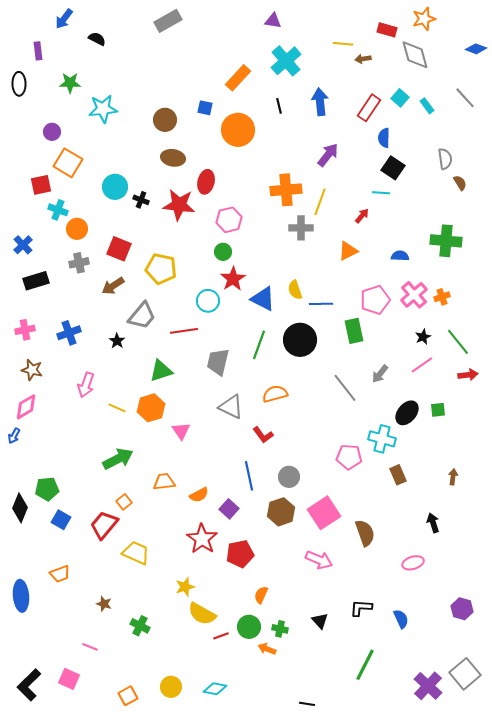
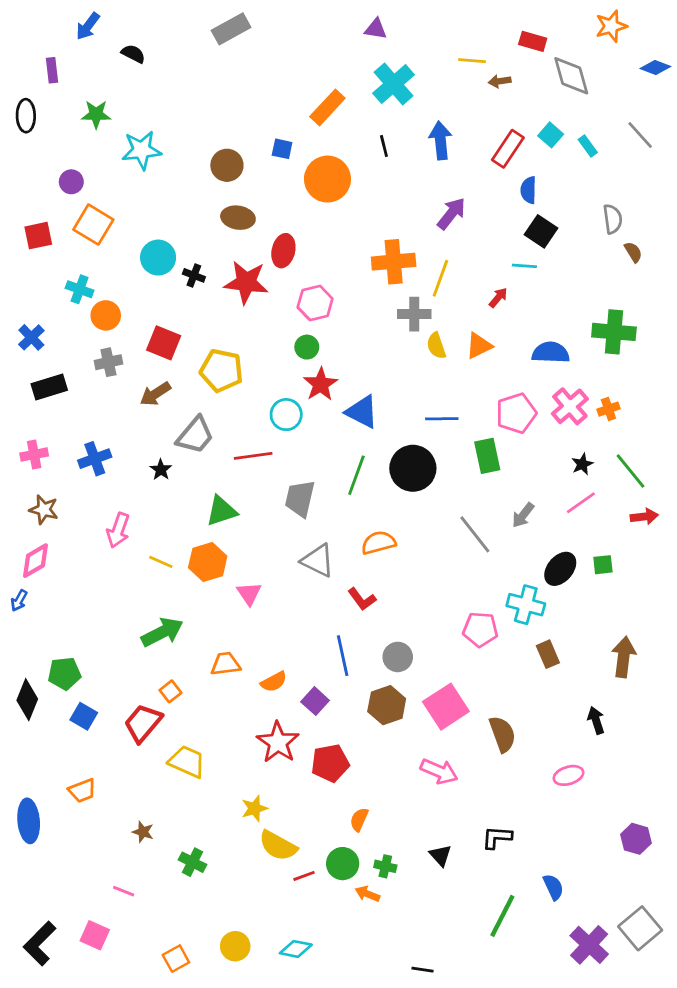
orange star: (424, 19) -> (611, 26), moved
red square: (41, 185) -> (38, 236), moved
blue semicircle: (400, 256) -> (551, 353), size x1.5
yellow semicircle: (295, 290) -> (436, 346), moved
brown arrow: (453, 477) -> (624, 657), size x1.8
blue semicircle: (401, 619) -> (553, 887), moved

